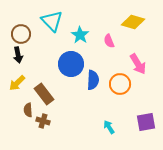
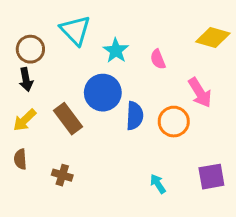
yellow diamond: (133, 22) -> (213, 38), moved
brown rectangle: (44, 94) -> (68, 119), moved
brown semicircle: (28, 110) -> (20, 159), moved

